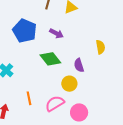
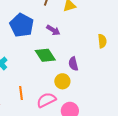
yellow semicircle: (100, 47) -> (102, 41), moved

